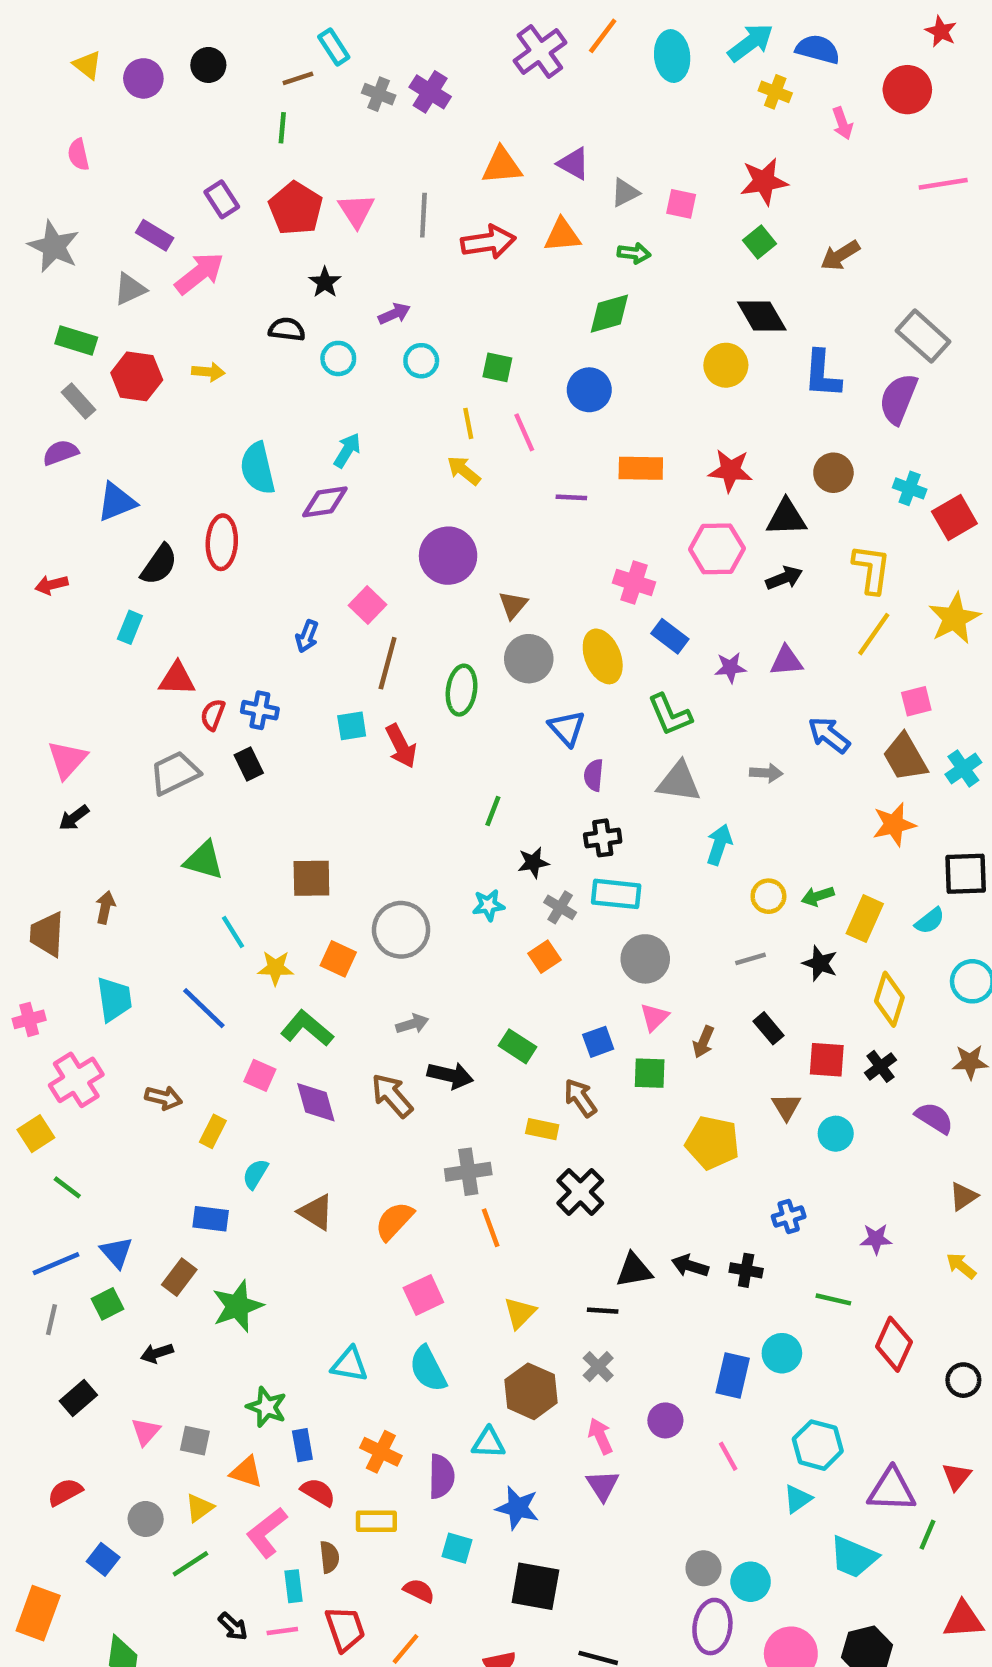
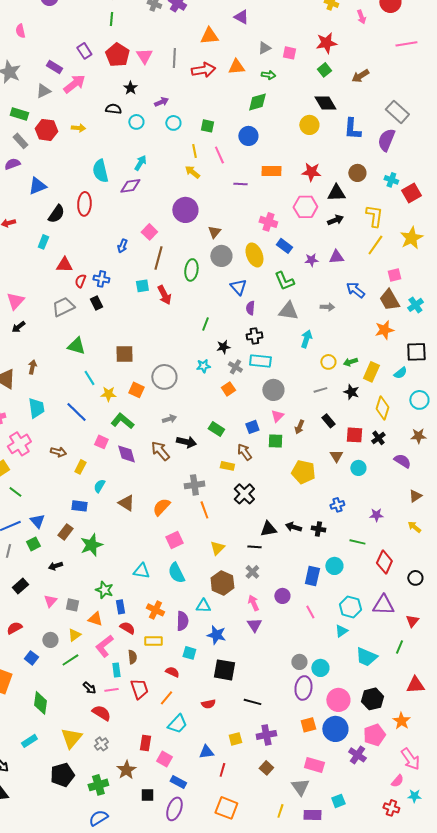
purple triangle: (574, 164) -> (241, 17), moved
purple triangle: (892, 1490) -> (383, 605), moved

